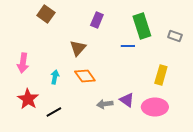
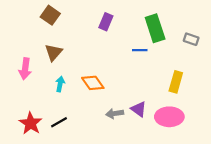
brown triangle: (78, 48) -> (54, 52), moved
red star: (28, 99) -> (31, 123), moved

